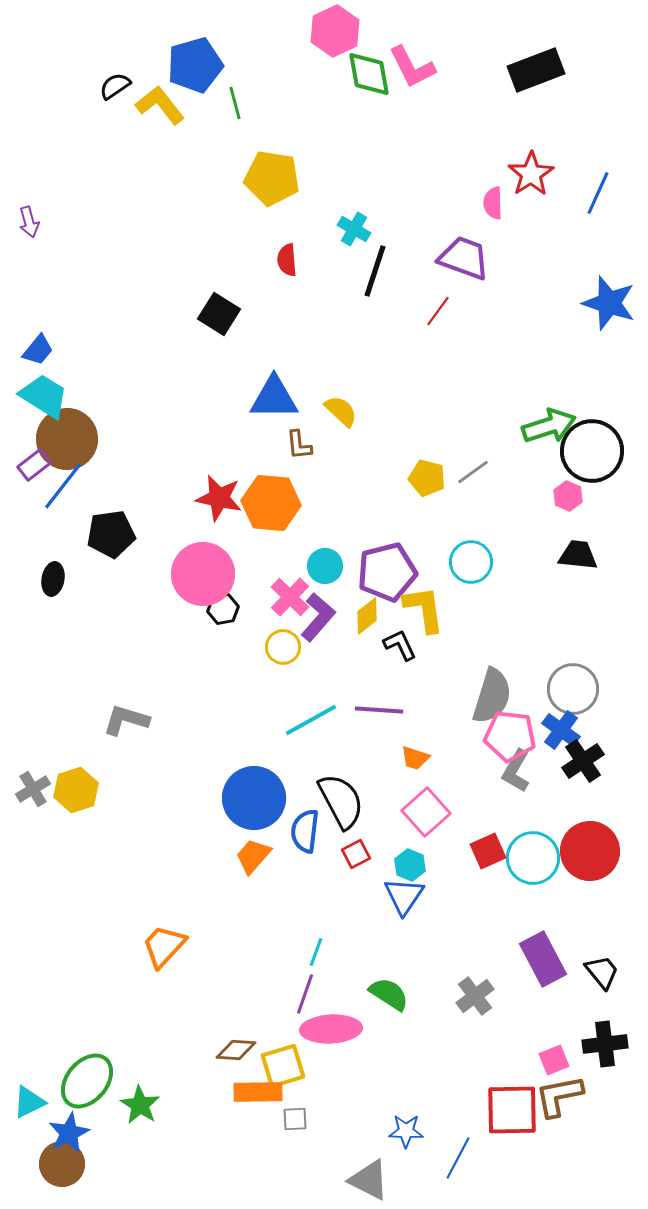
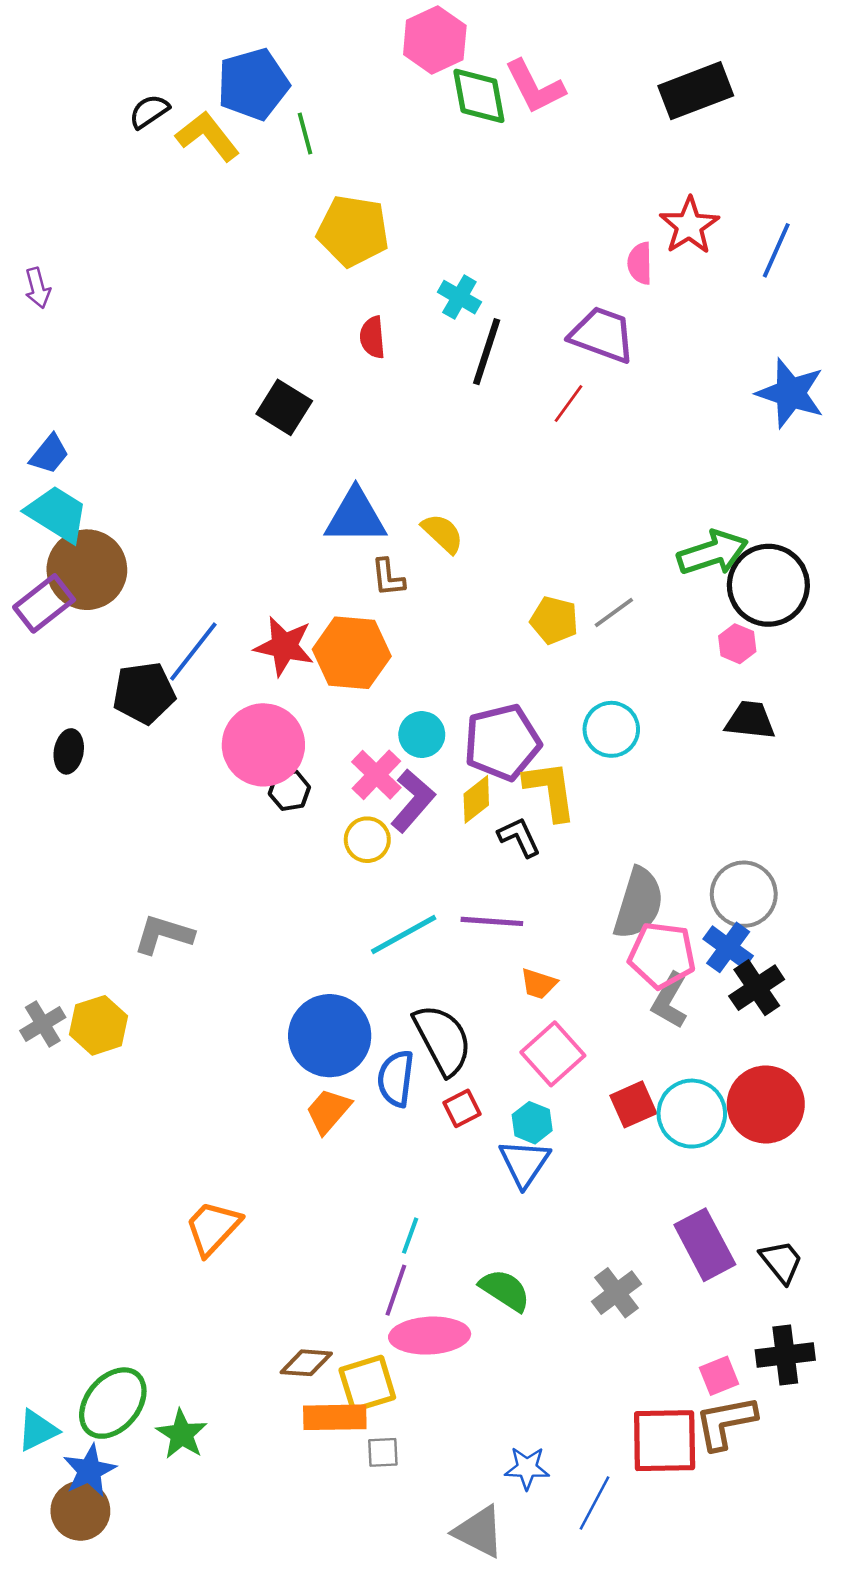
purple rectangle: (34, 465) -> (44, 603), size x1.4
blue line: (63, 486) -> (193, 651), moved

